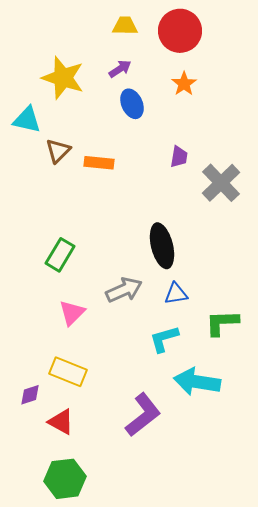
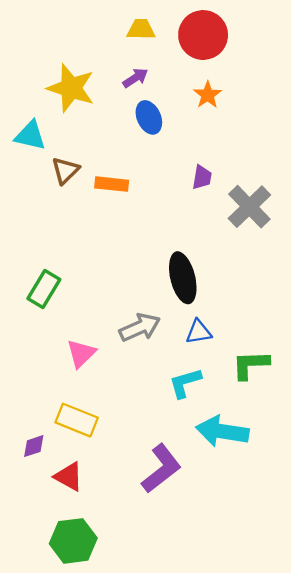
green rectangle: (60, 255) -> (44, 289), moved

